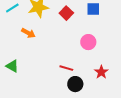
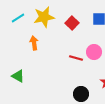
orange arrow: (28, 33) -> (34, 43), turned -128
red line: (66, 68) -> (76, 58), moved

